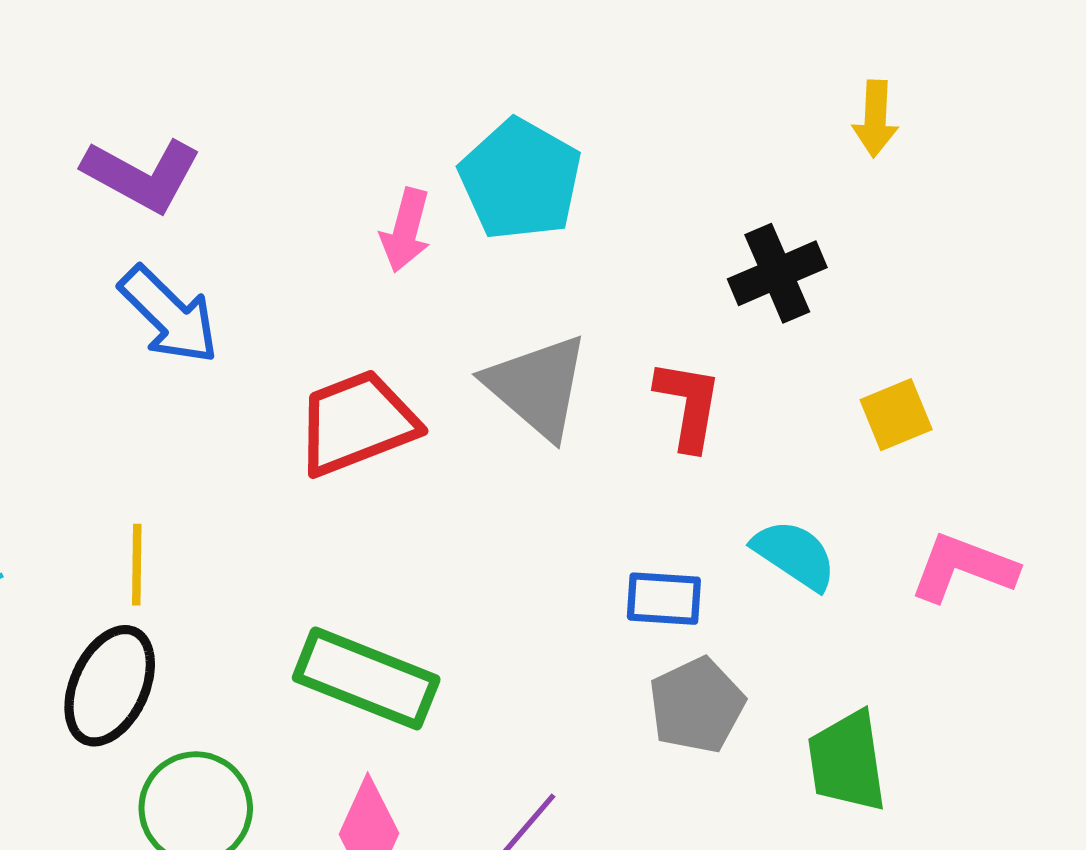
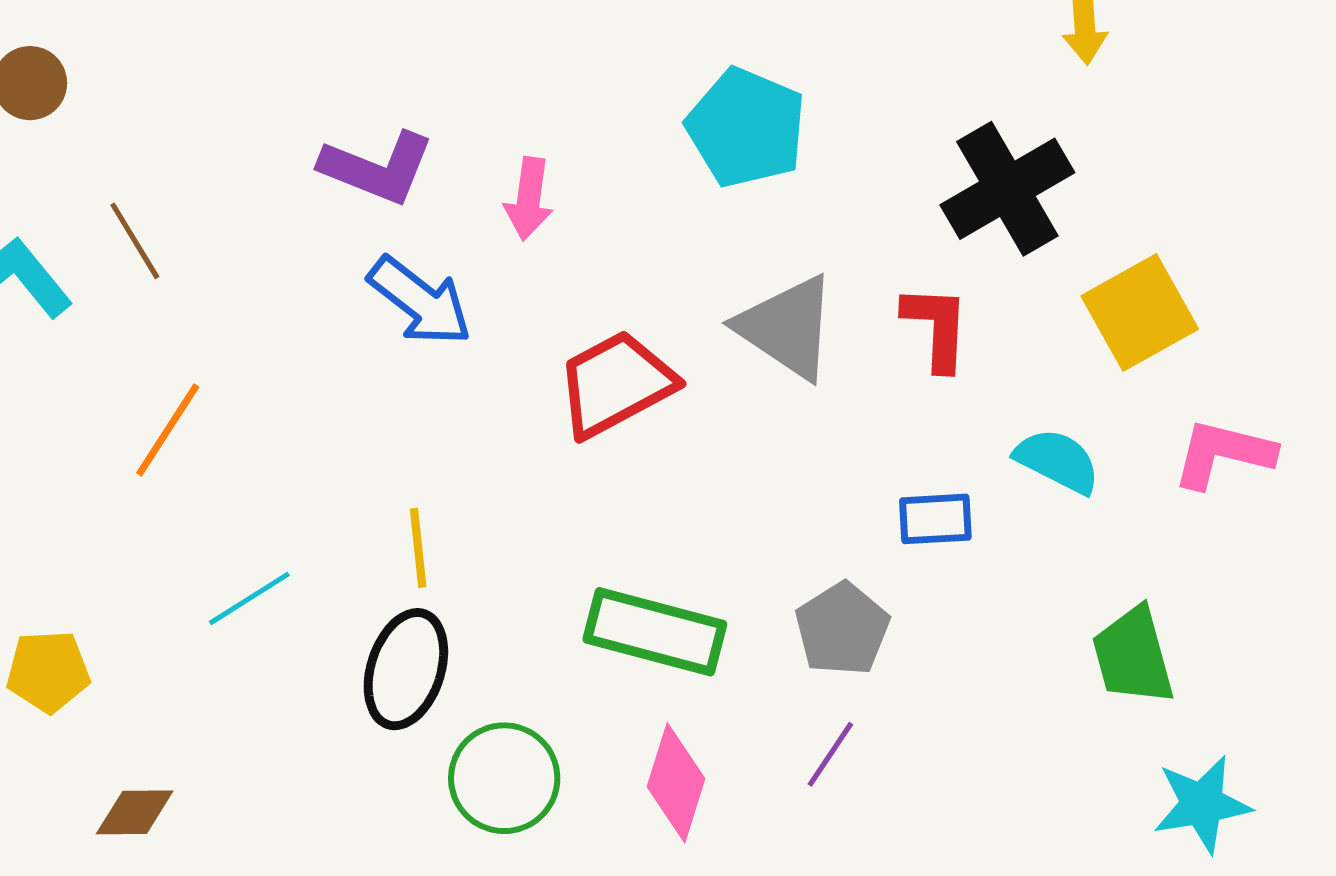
pink arrow: (406, 230) -> (529, 199), moved
black cross: (777, 273) -> (1007, 189), size x1.4
yellow square: (896, 415) -> (1140, 312), size x1.6
gray pentagon: (697, 705) -> (842, 629), moved

